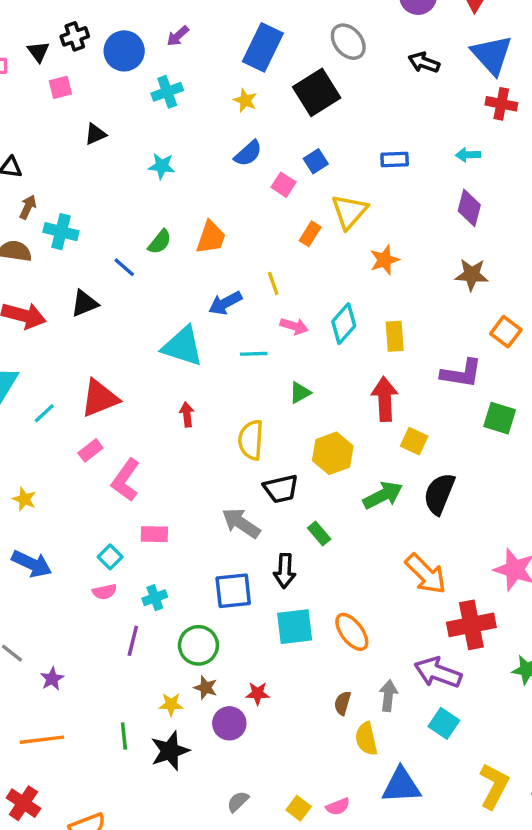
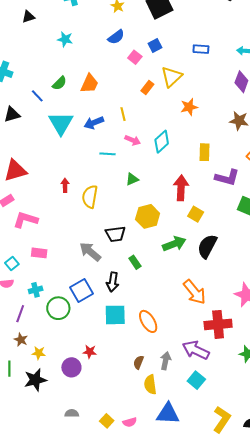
yellow rectangle: (395, 336) -> (205, 152), moved
cyan triangle: (183, 346) -> (61, 123), moved, turned 36
yellow semicircle: (251, 440) -> (90, 197), moved
pink L-shape: (126, 480) -> (26, 220), turned 65
blue square: (233, 591) -> (82, 291), turned -30
green circle: (198, 645) -> (58, 308), moved
brown star: (206, 688) -> (21, 340), moved
gray semicircle: (238, 802) -> (72, 413), turned 40

